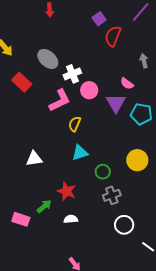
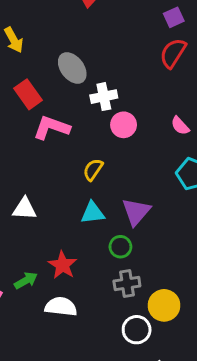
purple square: (99, 19) -> (174, 17), moved
pink L-shape: (60, 100) -> (51, 128), moved, turned -145
purple triangle: (116, 103) -> (136, 212), moved
yellow circle: (137, 160) -> (164, 305), moved
white semicircle: (71, 219) -> (61, 307), size x1.5

